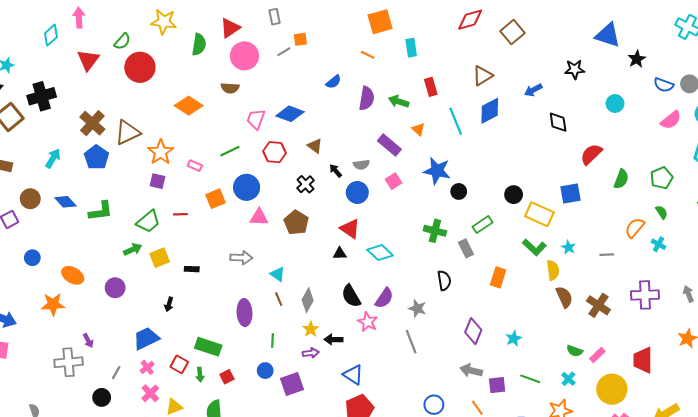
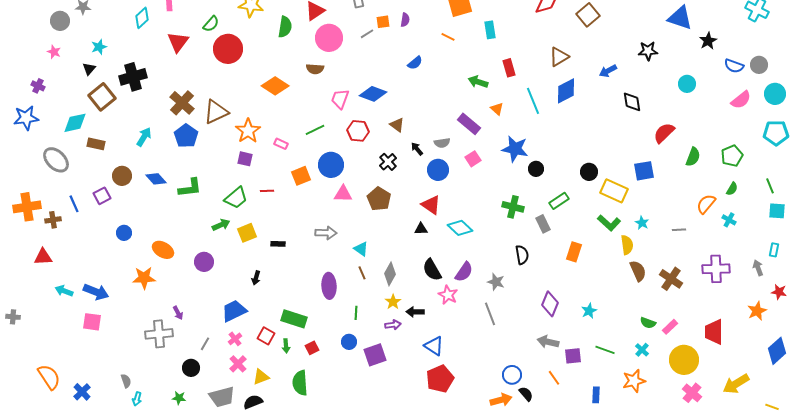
purple semicircle: (367, 98) -> (405, 20), moved, size x0.6
green semicircle: (662, 212) -> (732, 189), turned 64

